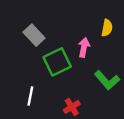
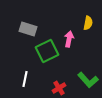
gray rectangle: (34, 35) -> (28, 29), turned -30
green L-shape: (107, 80) -> (88, 80), moved

